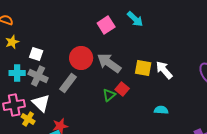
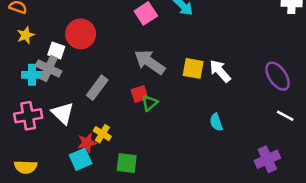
red circle: (81, 58) -> (81, 34), moved
gray cross: (38, 76) -> (49, 68), moved
red square: (122, 89) -> (139, 94), moved, turned 32
cyan semicircle: (161, 110) -> (216, 122), turned -112
yellow cross: (28, 119) -> (102, 134), moved

